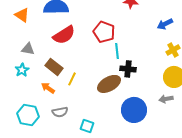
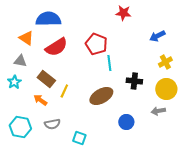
orange triangle: (22, 15) -> (26, 38), moved
black cross: (128, 69) -> (134, 81), moved
blue circle: (134, 110) -> (126, 122), size x0.6

